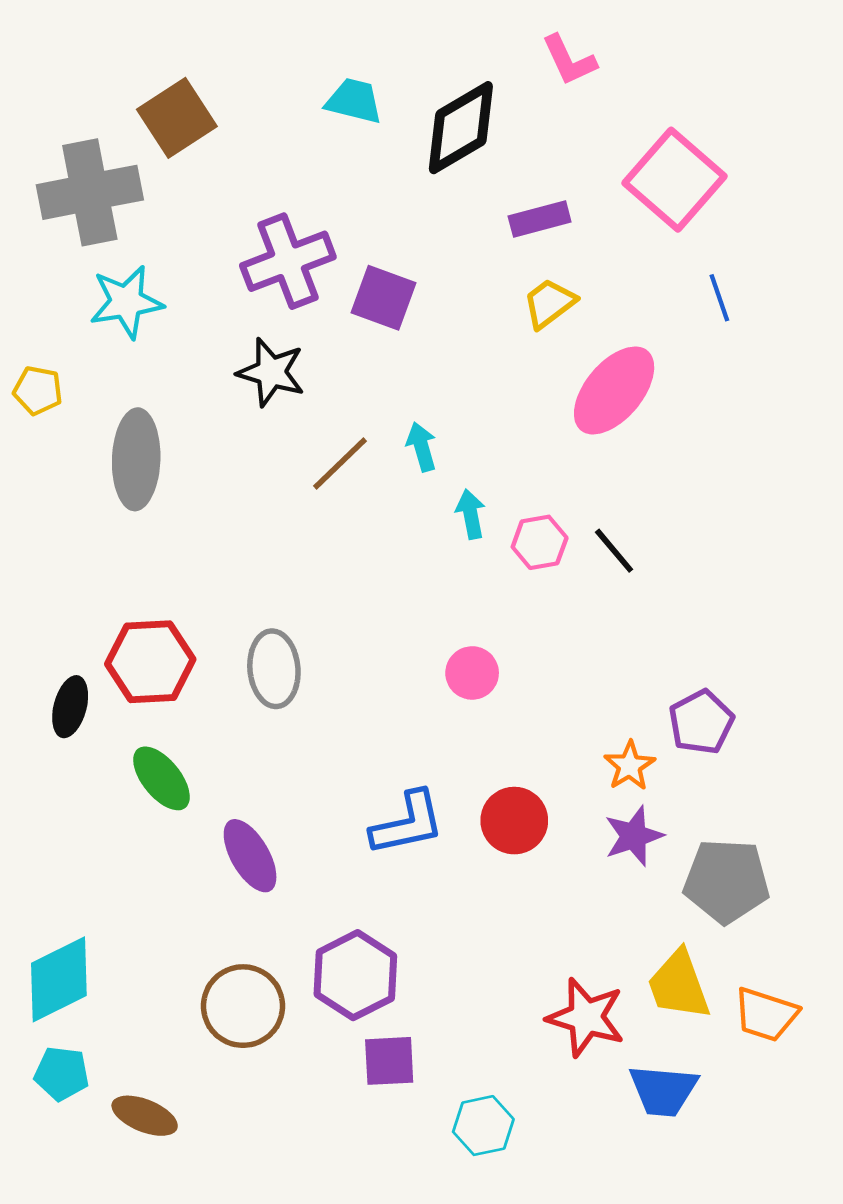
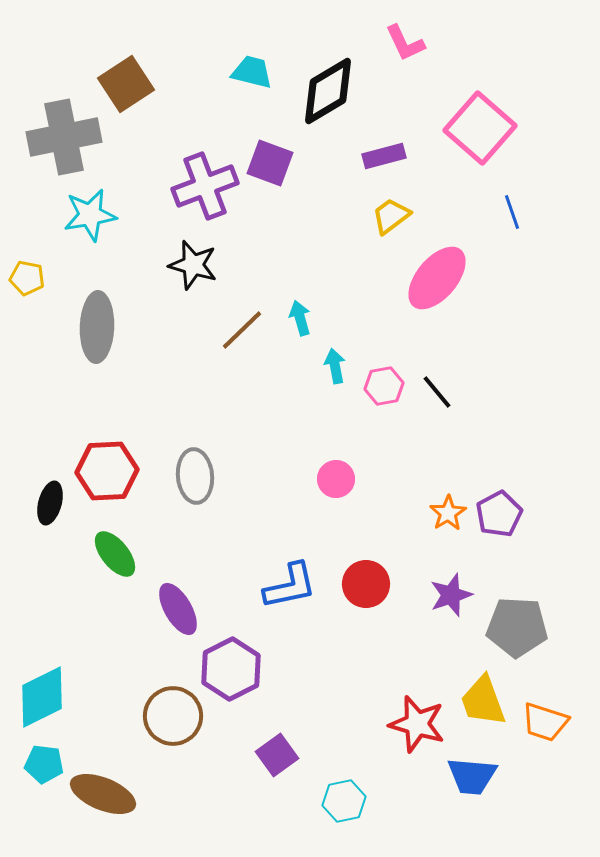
purple square: (384, 298) -> (270, 163), moved
orange star: (630, 766) -> (448, 513), moved
purple hexagon: (355, 975) -> (231, 669), moved
purple square: (389, 1061) -> (277, 755), turned -33
brown ellipse: (145, 1116) -> (103, 794), size x1.4

